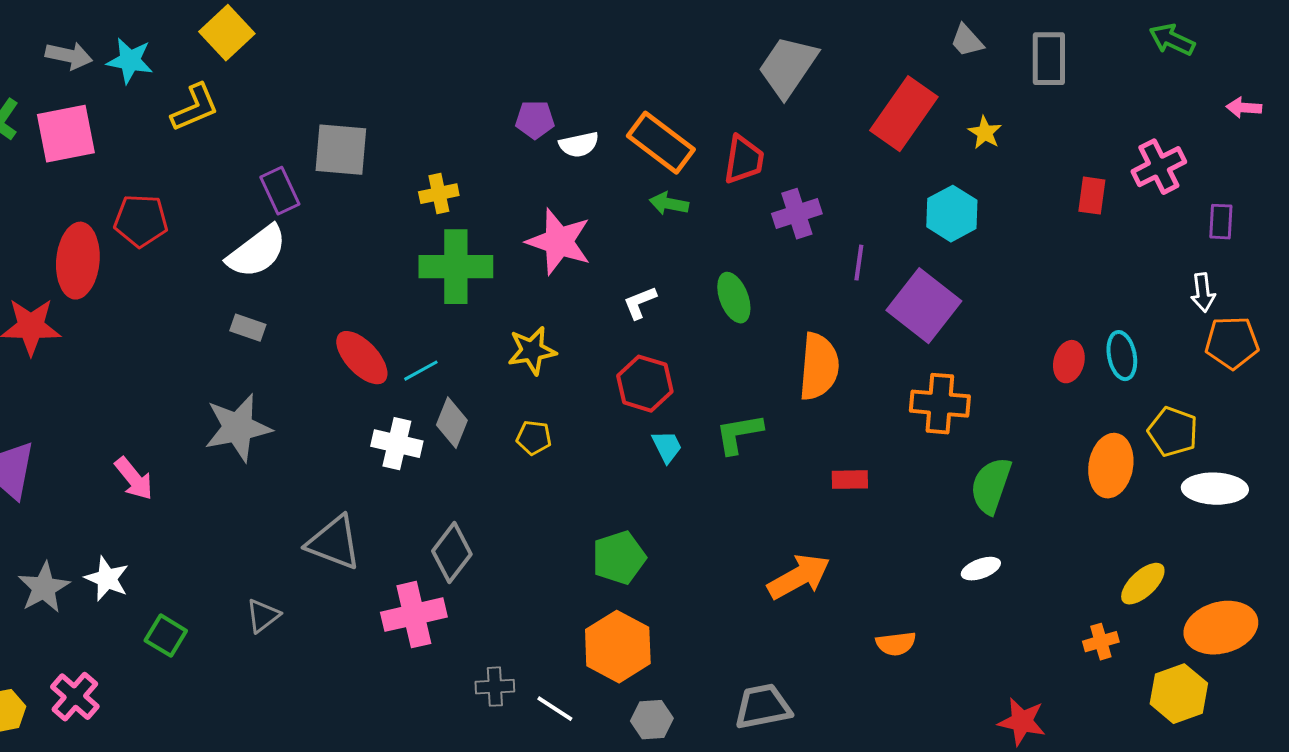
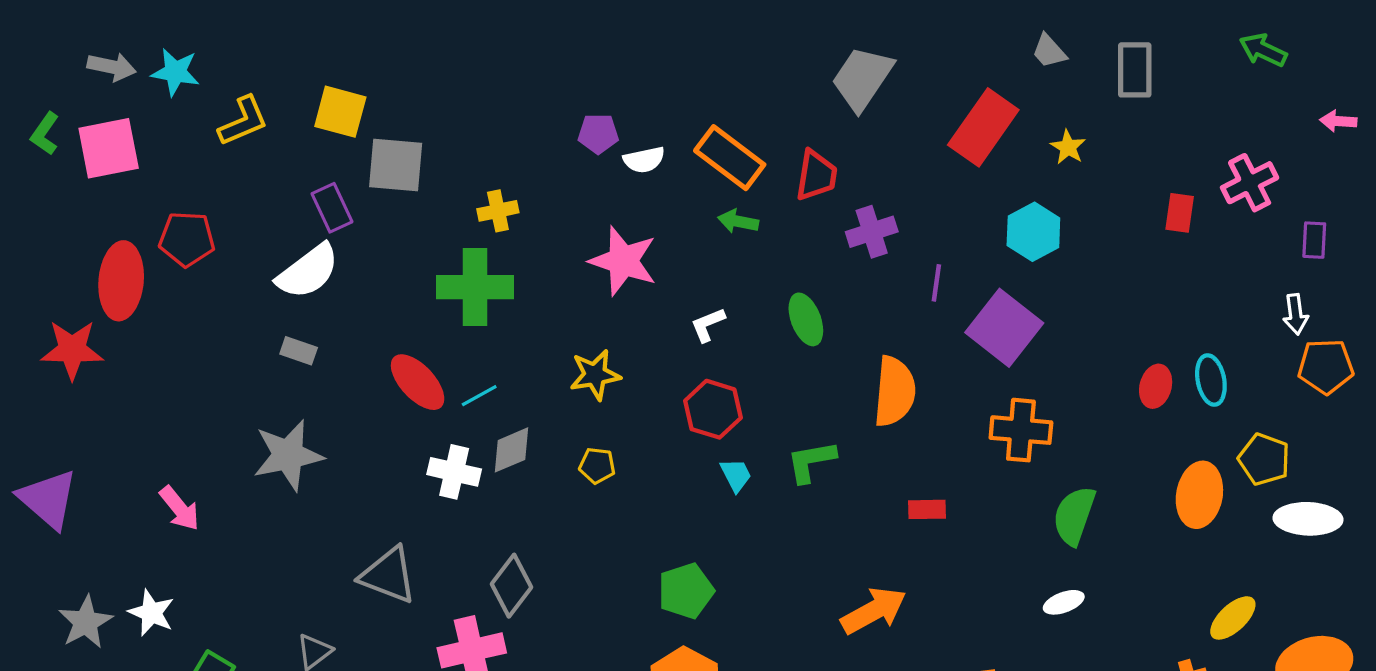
yellow square: (227, 33) -> (340, 112), moved, turned -32
green cross: (456, 267) -> (475, 287), moved
gray diamond: (452, 423) -> (512, 450), turned 45

